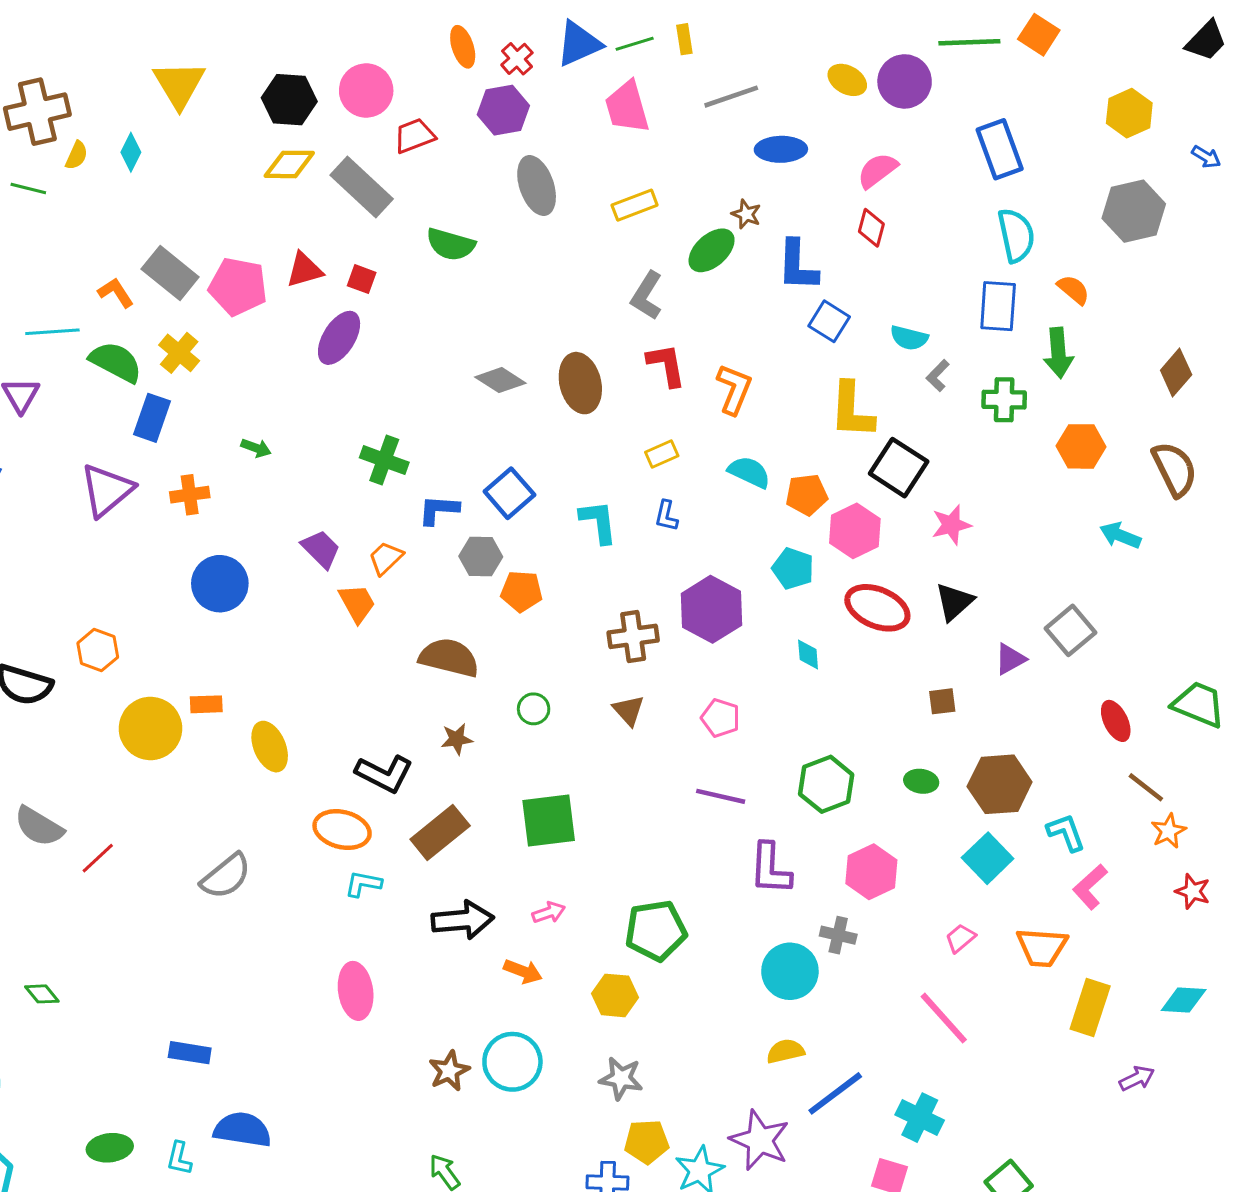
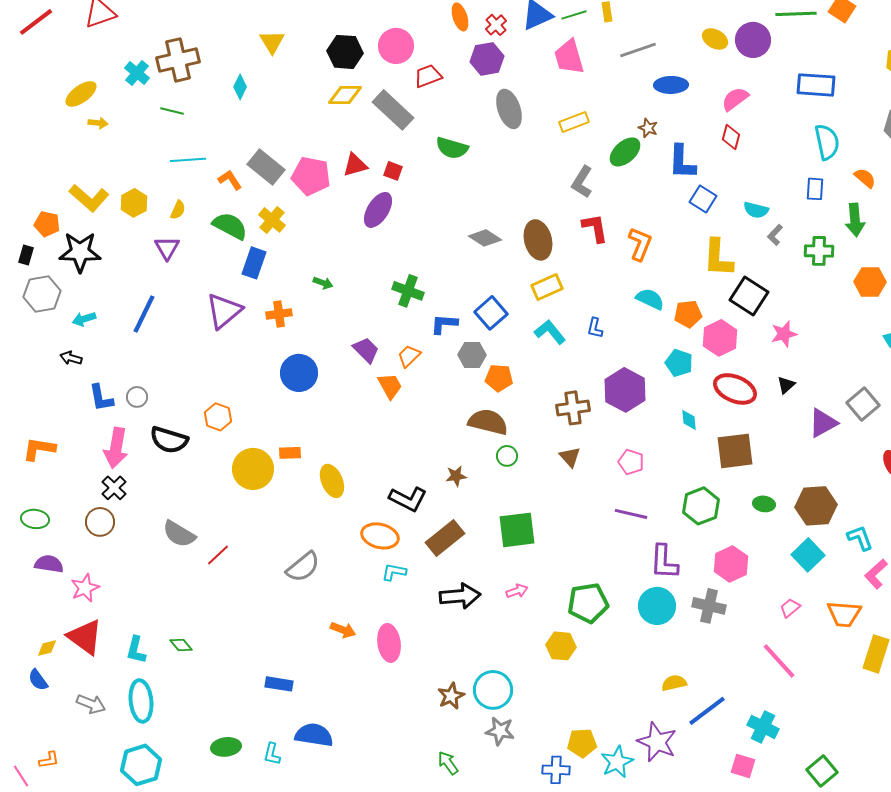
yellow triangle: (179, 84) -> (272, 42), size x0.7
blue rectangle: (1000, 149) -> (816, 85), turned -66
yellow semicircle: (77, 155) -> (178, 210), moved
blue rectangle: (998, 306) -> (815, 189), size x0.7
cyan line: (52, 332) -> (188, 160), moved
yellow rectangle: (662, 454) -> (547, 287), moved, size x1.4
cyan L-shape: (598, 522) -> (550, 332), turned -32
black triangle: (954, 602) -> (786, 385), size x0.7
brown semicircle: (449, 658) -> (488, 422), moved
purple triangle: (1010, 659) -> (823, 423), size x1.4
brown square: (942, 701) -> (735, 451), moved, size x2.0
gray cross: (838, 935) -> (709, 606), size x1.4
orange arrow: (523, 971) -> (343, 630), moved
cyan circle: (790, 971) -> (657, 606), moved
gray star: (621, 1078) -> (500, 731), moved

